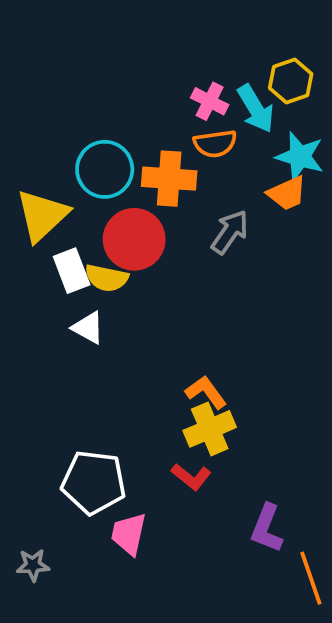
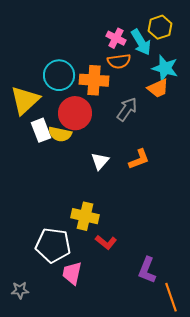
white triangle: (88, 328) -> (100, 161), moved, turned 42
orange L-shape: (206, 392) -> (139, 159), moved, turned 105
yellow cross: (210, 429) -> (85, 216), moved, turned 36

